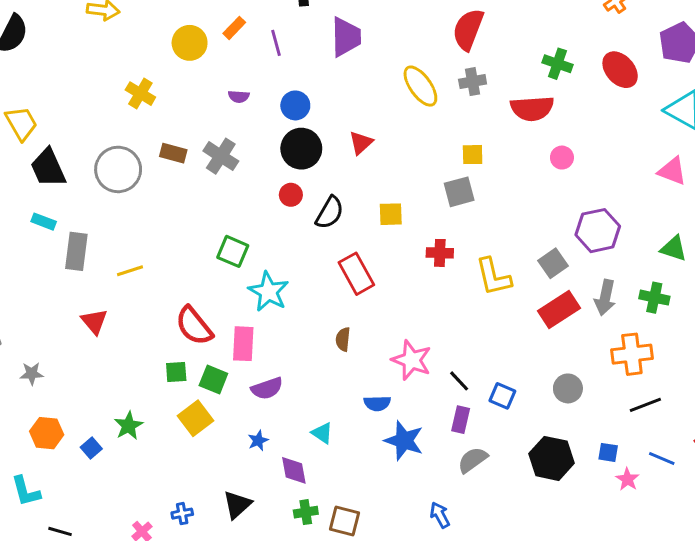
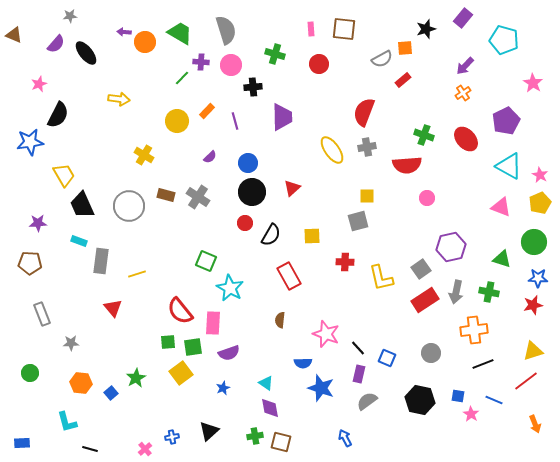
purple semicircle: (239, 96) -> (210, 157), turned -48
green square: (213, 379) -> (193, 347), turned -30
purple diamond: (294, 470) -> (270, 408), moved

